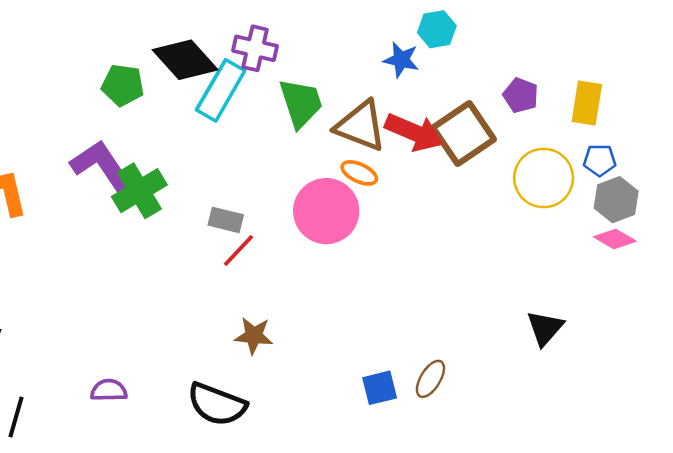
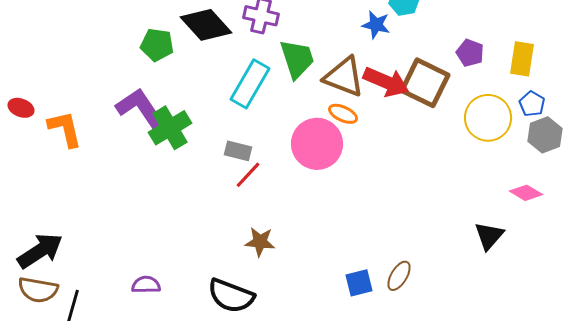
cyan rectangle: (221, 90) -> (250, 84), moved
brown square: (464, 133) -> (425, 83), turned -30
blue pentagon: (600, 160) -> (532, 104), turned 30
pink diamond: (615, 239) -> (526, 193), moved

